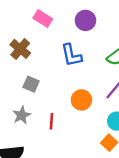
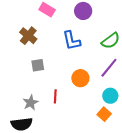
gray square: (31, 84) -> (38, 65), turned -32
gray star: (22, 115) -> (31, 103), moved

